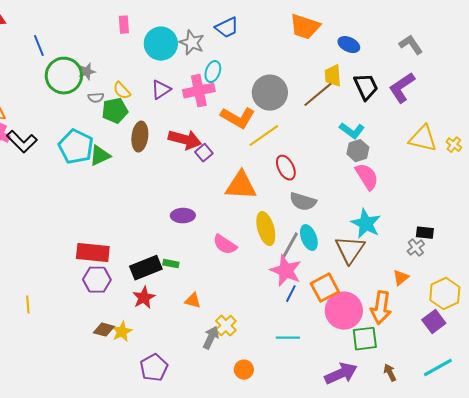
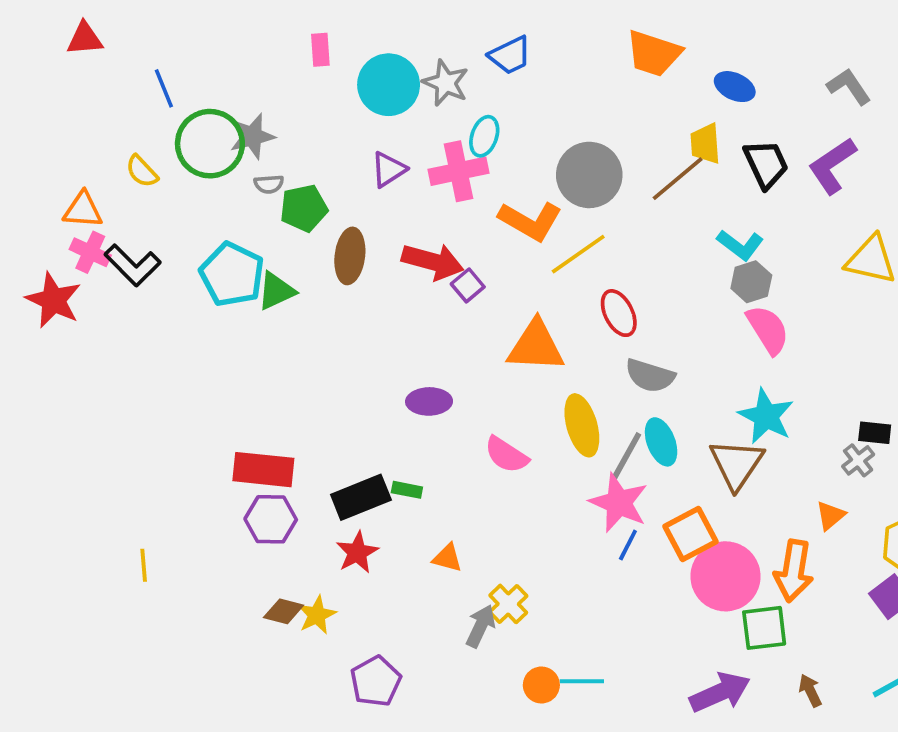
gray star: (87, 72) -> (252, 136), size x1.4
yellow semicircle: (122, 91) -> (142, 171), moved
cyan line: (288, 338) -> (582, 681), moved

